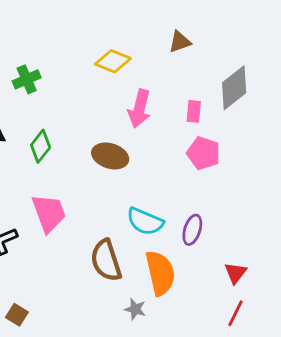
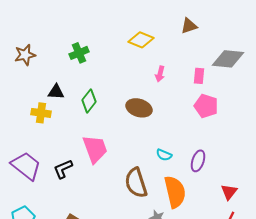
gray diamond: (234, 88) -> (228, 59), turned 44
pink arrow: (139, 109) -> (160, 74), size x0.6
cyan semicircle: (145, 221) -> (164, 155), size x0.6

